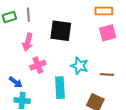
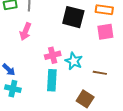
black square: (61, 31) -> (73, 17), moved
pink cross: (38, 65) -> (53, 55), moved

